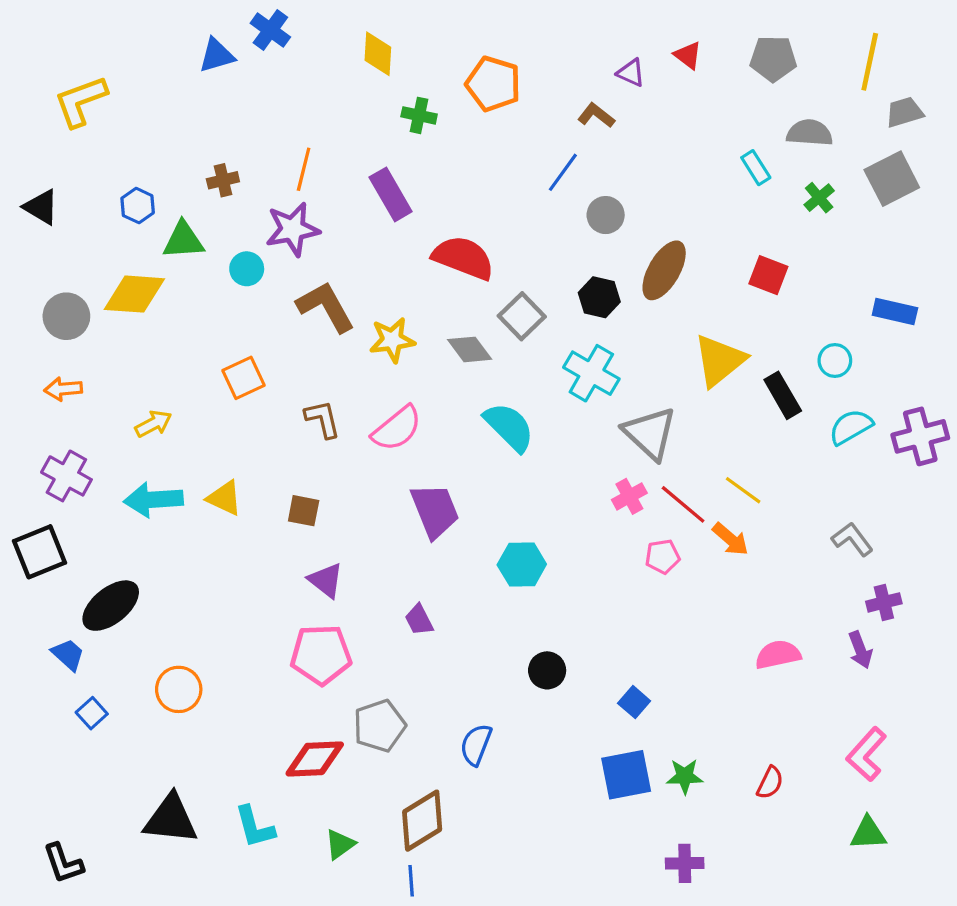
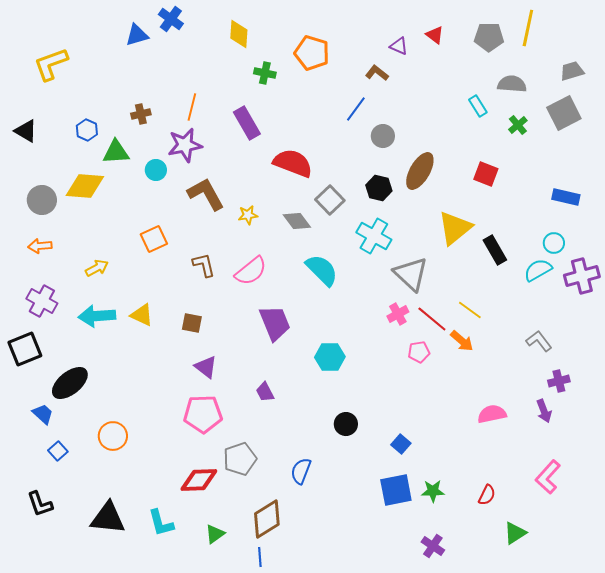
yellow line: (870, 62) -> (528, 28), moved
yellow star: (392, 340) -> (248, 215), size x0.7
cyan circle: (835, 360) -> (554, 243), moved
green triangle: (868, 833) -> (515, 533), moved, turned -30
black L-shape: (63, 863) -> (40, 504), moved
purple cross: (685, 863) -> (433, 546), turned 35

